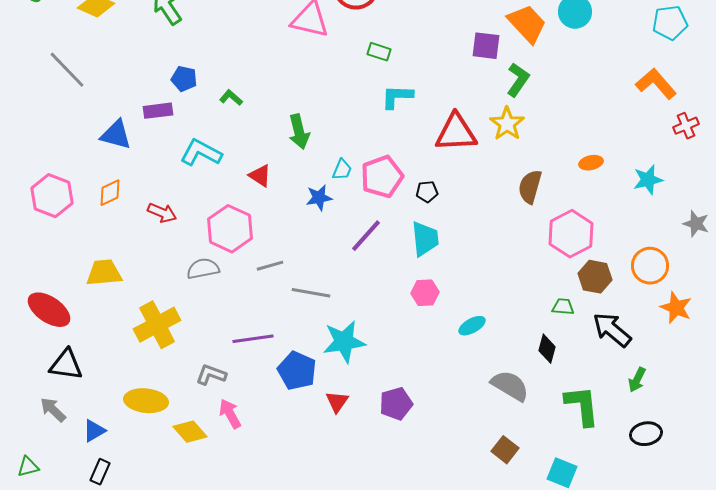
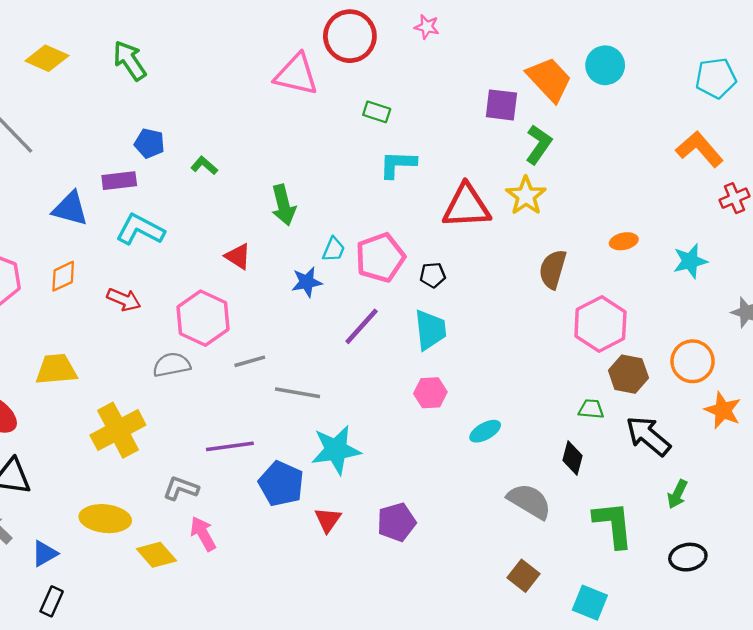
cyan L-shape: (201, 153) -> (140, 230), moved

